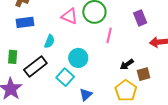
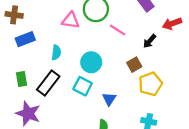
pink line: (109, 35) -> (118, 30), turned -56
black arrow: (127, 64) -> (150, 41), moved
brown square: (144, 74) -> (134, 65), moved
yellow pentagon: (126, 91) -> (150, 84), turned 30

